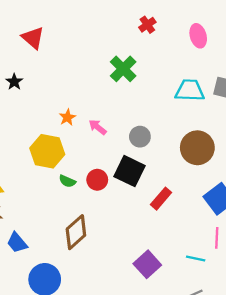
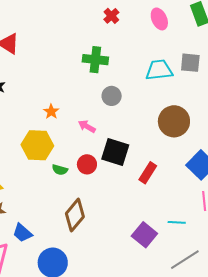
green cross: (123, 69) -> (95, 60), turned -30
pink arrow: (98, 127) -> (87, 126), moved
gray circle: (140, 137) -> (112, 96), moved
cyan line: (196, 258) -> (177, 222), moved

